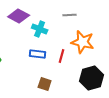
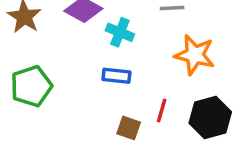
red line: (62, 56) -> (162, 111), moved

